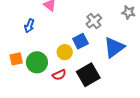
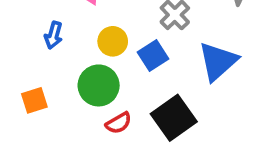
yellow circle: (65, 52) -> (113, 41), moved
green circle: (37, 62) -> (99, 85), moved

